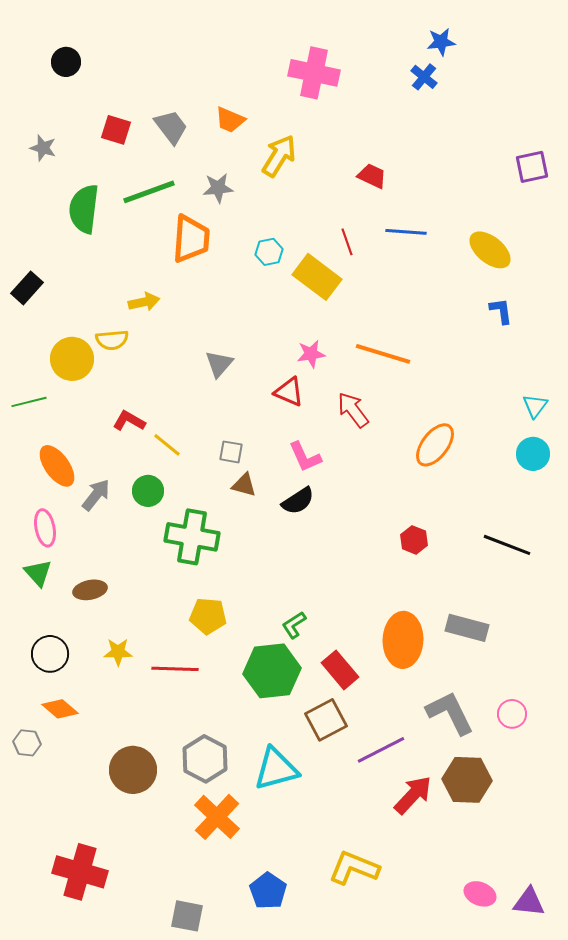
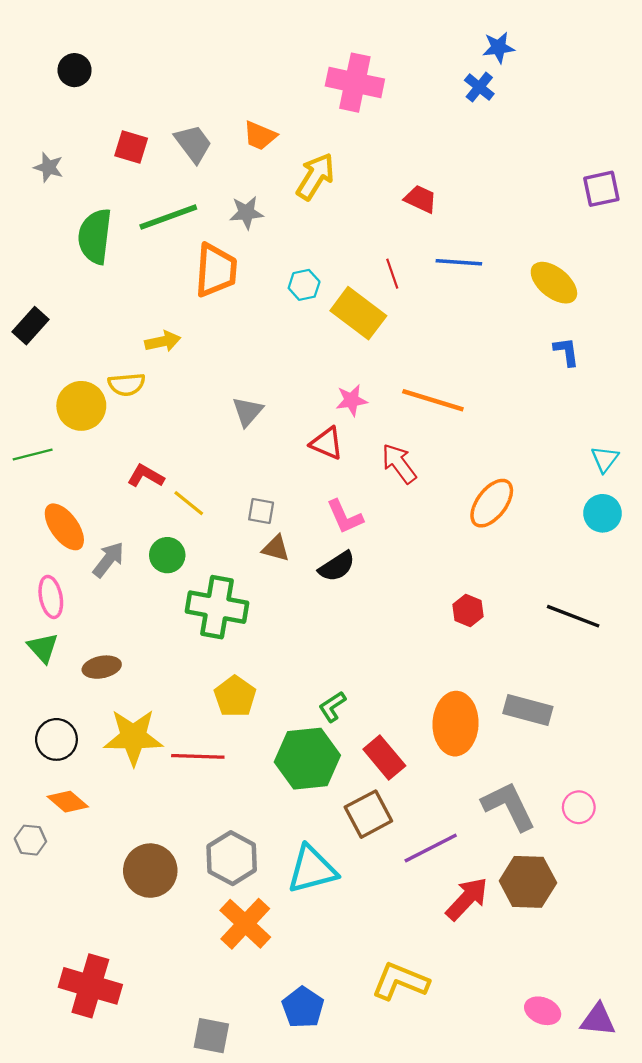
yellow pentagon: (208, 616) -> (235, 696), turned 30
yellow star: (118, 652) -> (133, 737), size x1.8

